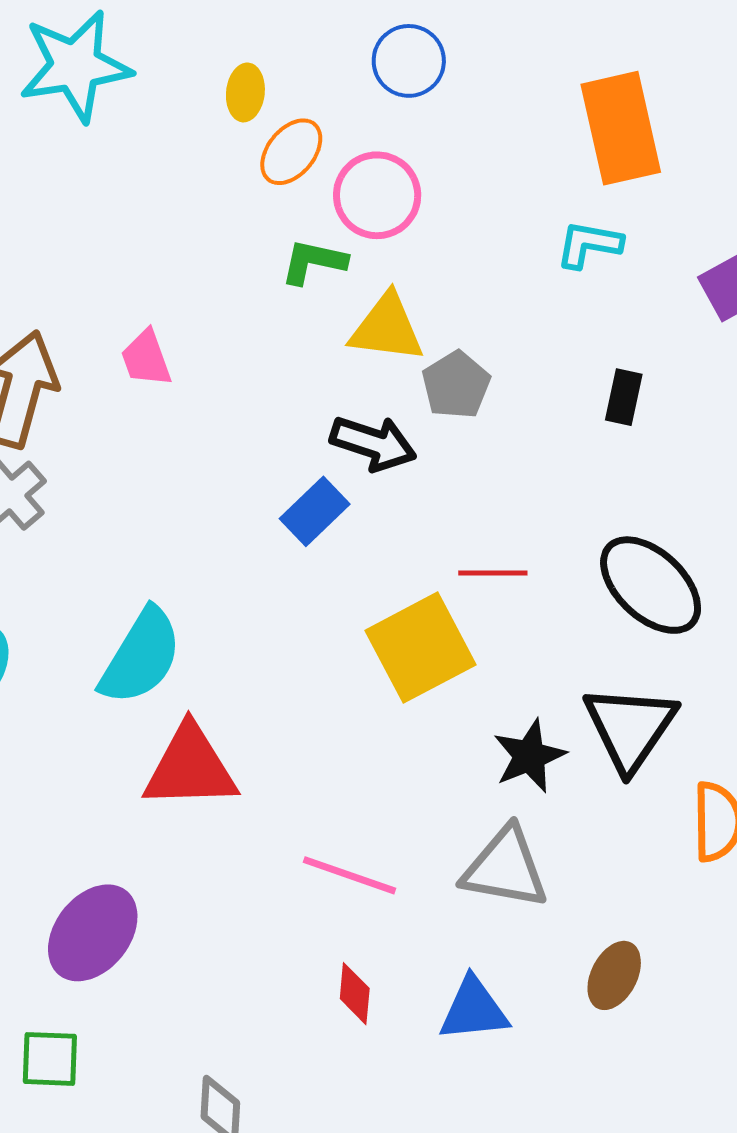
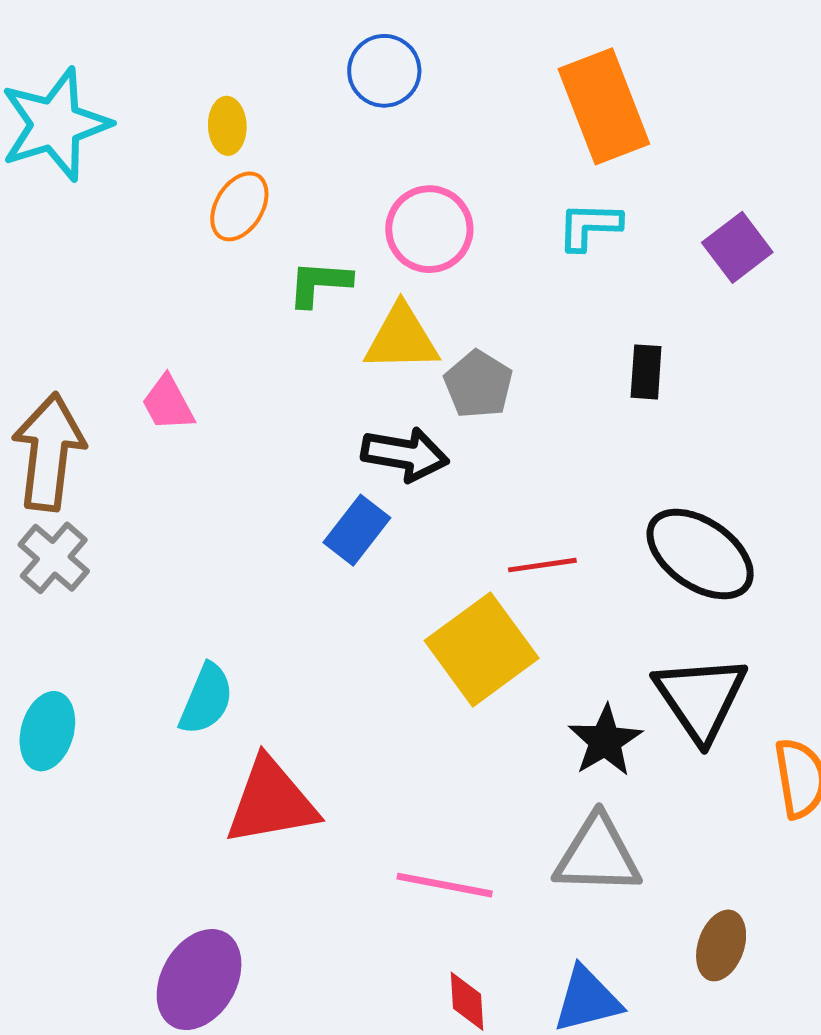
orange ellipse: (291, 152) -> (239, 206), moved
pink circle: (377, 195) -> (429, 229), moved
cyan semicircle: (141, 656) -> (206, 699), size x0.7

